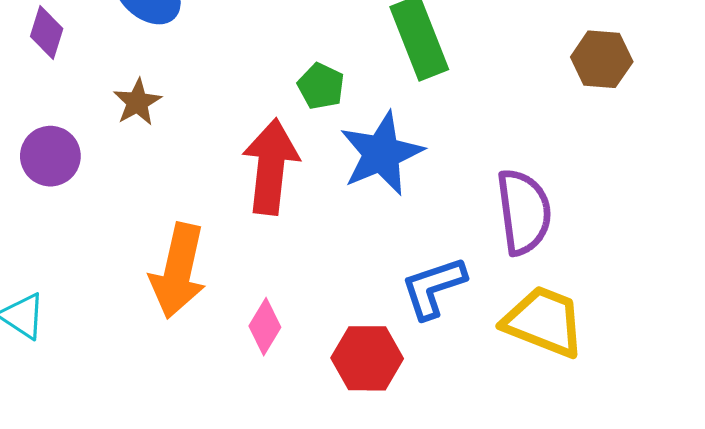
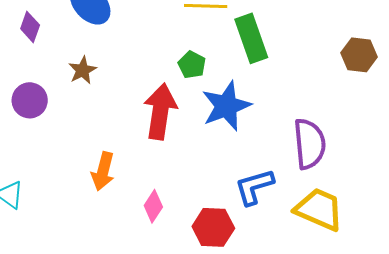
orange arrow: (178, 271) -> (103, 171), size x0.7

